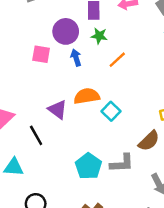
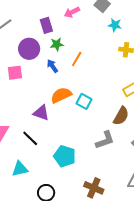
blue arrow: (76, 58) -> (52, 66), moved
cyan pentagon: (88, 166) -> (65, 156), moved

